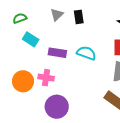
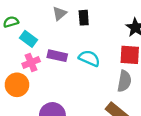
green semicircle: (20, 18) -> (11, 22), moved
pink cross: (46, 78) -> (31, 63), moved, turned -35

